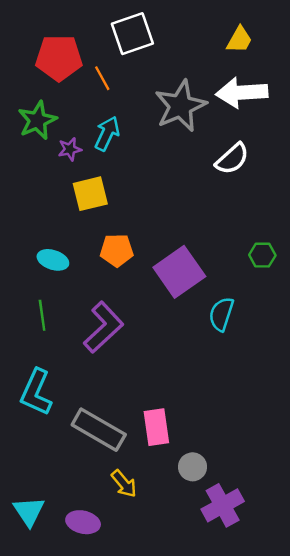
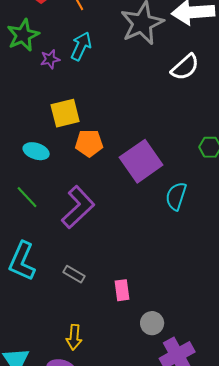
yellow square: (90, 194) -> (65, 113), moved
green line: (42, 315) -> (27, 197), turned -35
pink rectangle: (156, 427) -> (122, 290), size x0.7
gray rectangle: (99, 430) -> (74, 274), moved, size x0.5
yellow arrow: (124, 484) -> (74, 337), moved, turned 45

